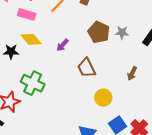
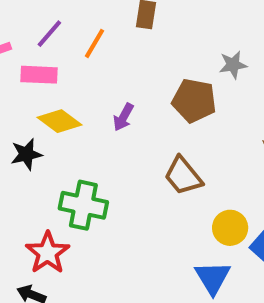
brown pentagon: (99, 32) -> (194, 101), moved
brown trapezoid: (86, 68) -> (183, 176), moved
yellow circle: (103, 98) -> (230, 228), moved

